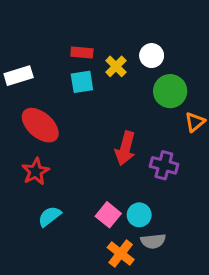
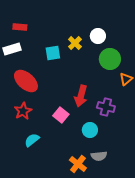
red rectangle: (82, 52) -> (20, 27), moved
pink square: (108, 215) -> (61, 115), moved
cyan circle: (139, 215) -> (90, 130), moved

